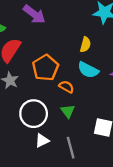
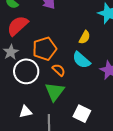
green triangle: (68, 111) -> (55, 92), size x1.5
white circle: (34, 114) -> (26, 71), moved

